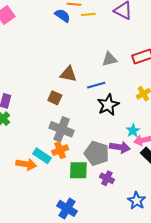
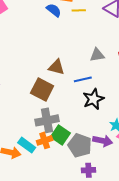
brown square: (55, 98) -> (42, 90), size x1.6
gray cross: (62, 129) -> (47, 120), turned -35
green square: (78, 170) -> (60, 135), moved, turned 30
purple cross: (107, 178) -> (88, 170), turned -32

